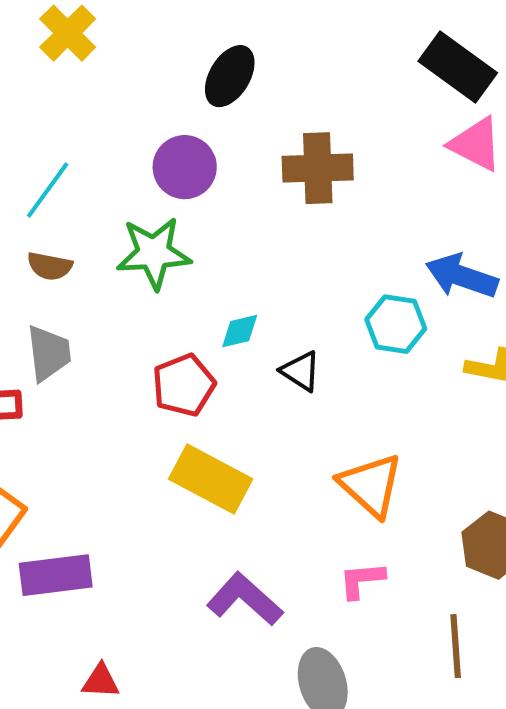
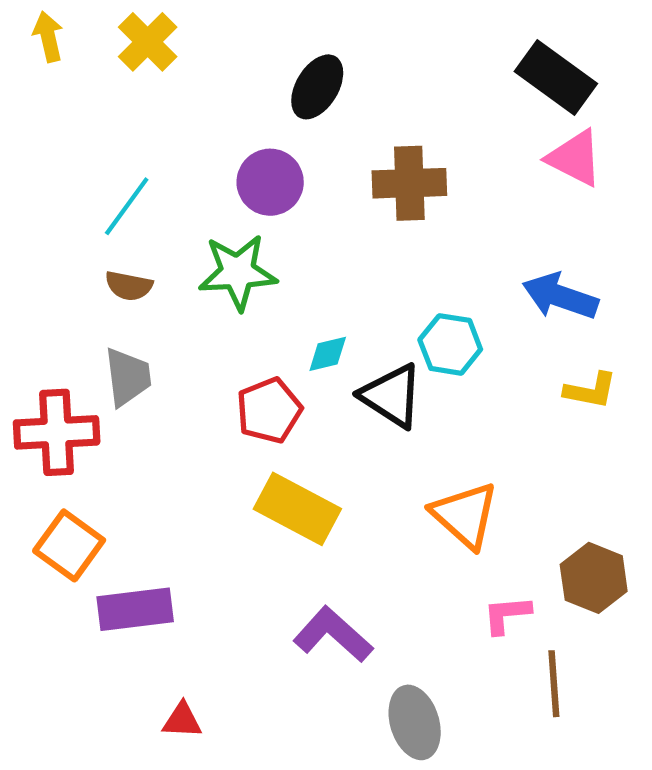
cyan hexagon: (396, 324) -> (450, 344), moved
black triangle: (301, 371) -> (392, 396), size x1.5
pink L-shape: (362, 580) -> (507, 615), moved

